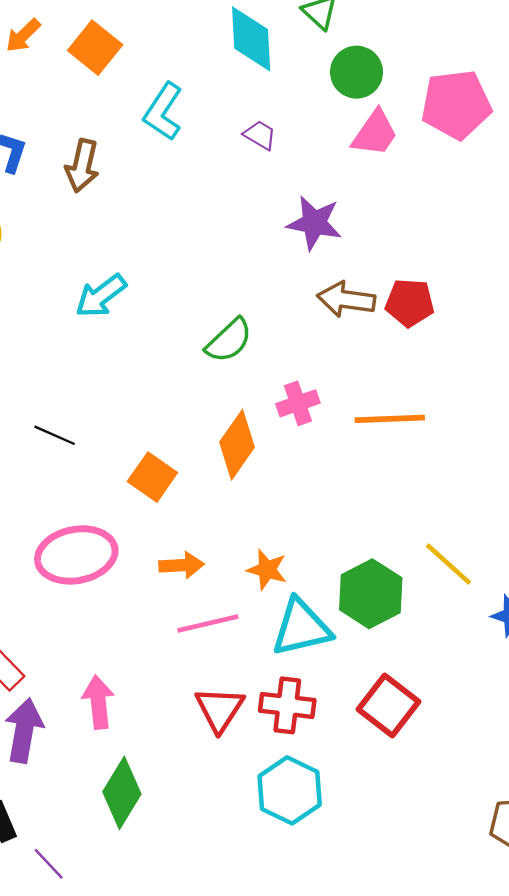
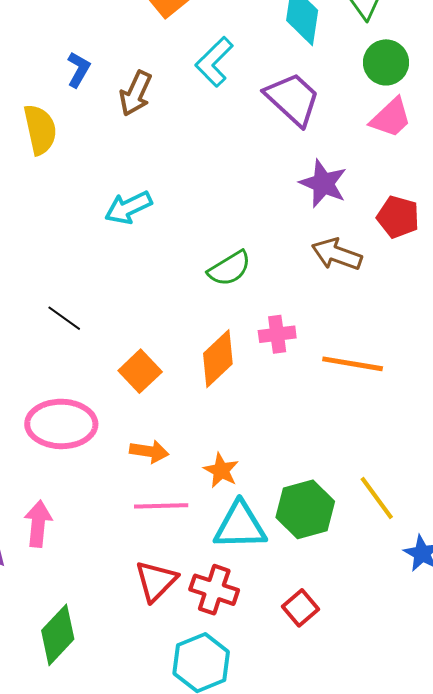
purple trapezoid: (260, 135) -> (293, 99), size x2.0
red pentagon: (410, 303) -> (398, 217), moved
pink arrow: (98, 702) -> (38, 524), moved
red square: (388, 706) -> (300, 608), size x0.7

